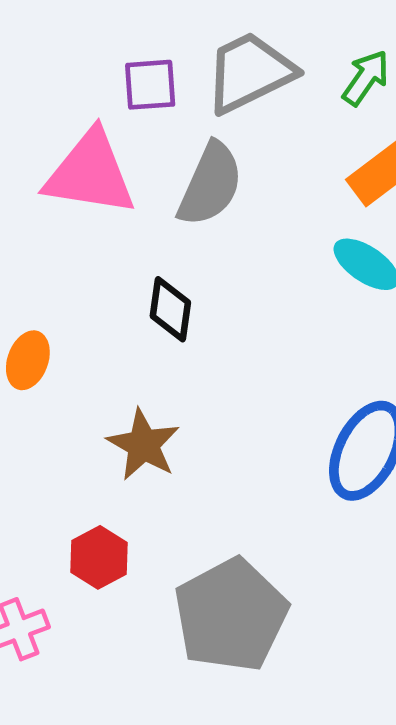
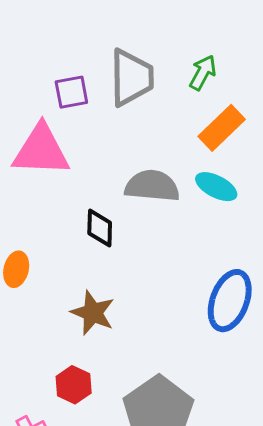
gray trapezoid: (250, 72) -> (131, 78), turned 122
gray semicircle: (210, 184) -> (152, 186), moved, turned -102

